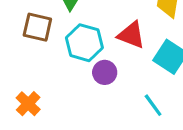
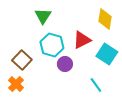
brown square: (37, 27) -> (22, 60), moved, turned 30
red triangle: (131, 35) -> (82, 40), turned -48

